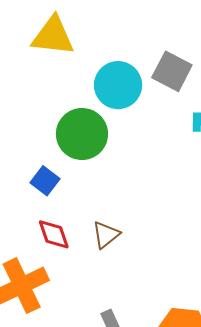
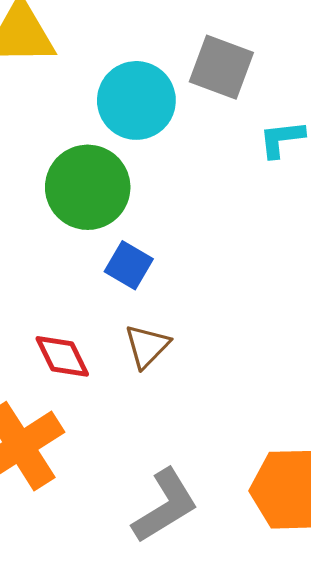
blue square: (45, 181) -> (129, 265), moved

